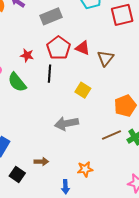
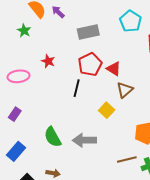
red star: (27, 55) -> (48, 61), moved
brown triangle: (105, 58) -> (125, 90), moved
green semicircle: (17, 82) -> (53, 137), moved

